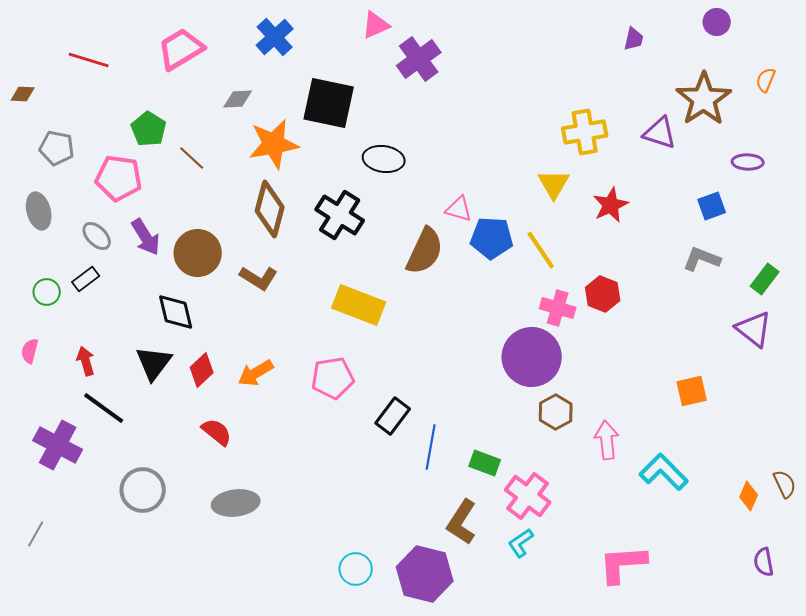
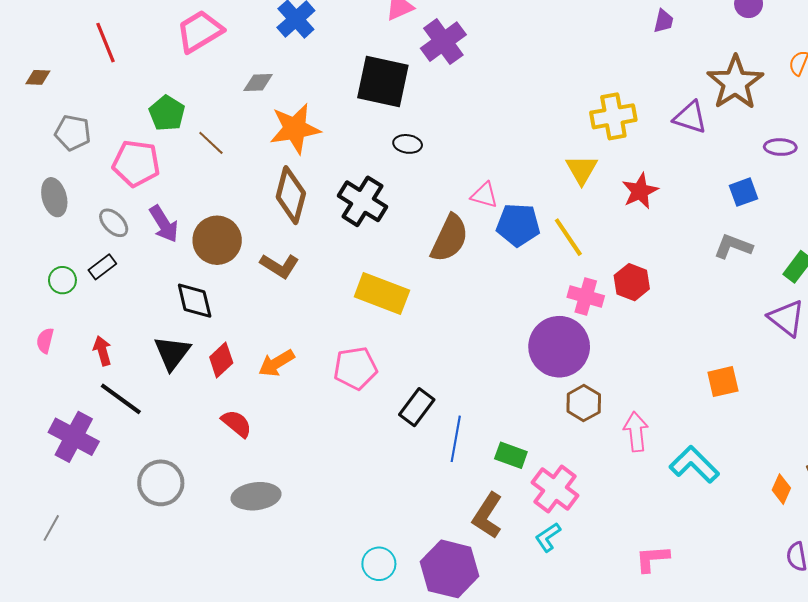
red line: (89, 60) -> (105, 43), turned 51
black square: (329, 103) -> (383, 81), moved
black ellipse: (384, 159) -> (408, 144), size x0.7
pink L-shape: (623, 564) -> (652, 559), size x0.7

